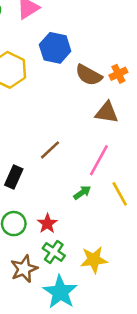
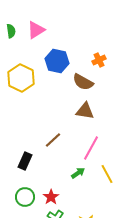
orange cross: (118, 74) -> (99, 60), moved
brown triangle: (107, 113) -> (85, 111), moved

